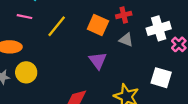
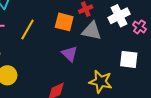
gray triangle: (126, 40) -> (92, 31), size x1.5

